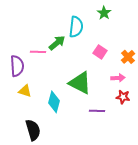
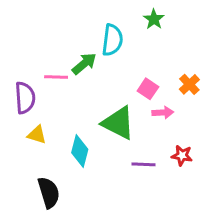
pink square: (100, 52) -> (148, 89), moved
pink arrow: (118, 78) -> (163, 113), moved
red star: (123, 97) -> (182, 155), moved

